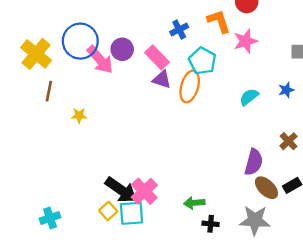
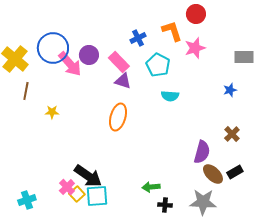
orange ellipse: (190, 86) -> (118, 117), moved
cyan semicircle: (249, 97) -> (170, 96), moved, turned -138
pink cross: (144, 191) -> (67, 187), moved, size x0.7

